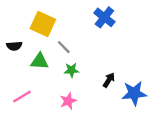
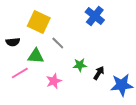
green star: (71, 70) -> (80, 65), moved
pink line: (22, 97) -> (20, 73), moved
pink star: (68, 101) -> (54, 81), moved

